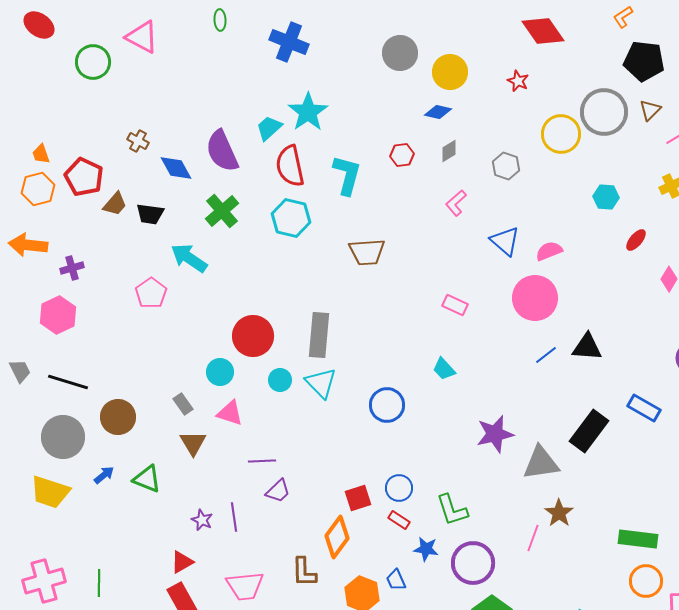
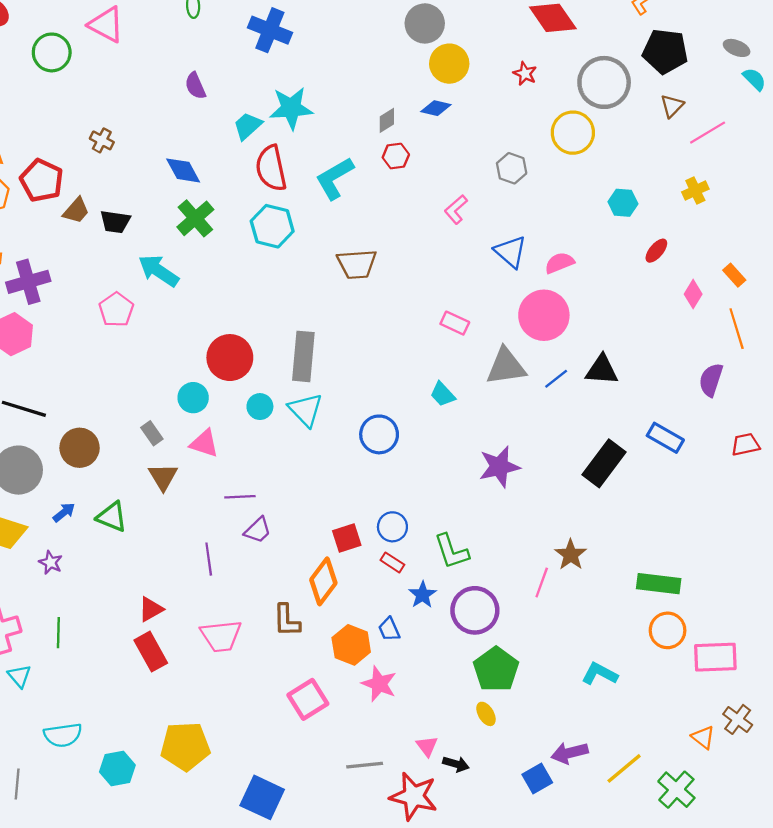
gray circle: (400, 53) -> (425, 23), moved
cyan star: (308, 112) -> (291, 108), turned 30
gray circle: (604, 112) -> (604, 82), moved
purple semicircle: (222, 151) -> (195, 86), moved, size x0.6
gray diamond: (449, 151) -> (387, 120), moved
blue diamond: (176, 168) -> (183, 170), moved
cyan L-shape: (347, 175) -> (335, 178), turned -135
purple cross: (72, 268) -> (28, 282), size x1.6
gray triangle: (541, 463) -> (506, 366), moved
purple star: (202, 520) -> (51, 562), moved
blue star: (426, 549) -> (423, 595), turned 30

